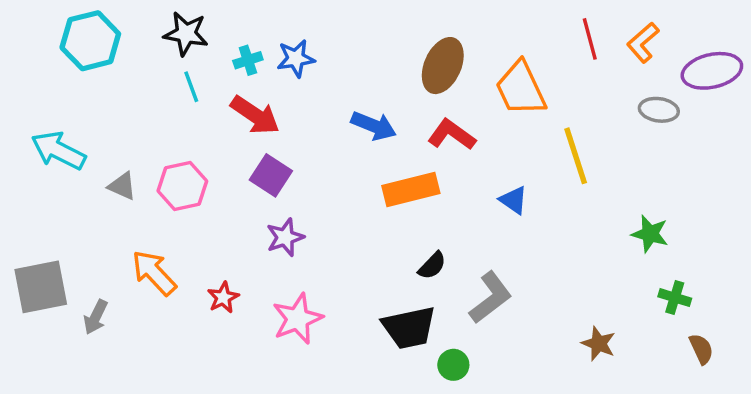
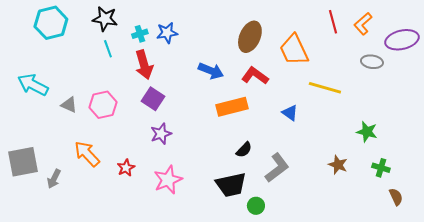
red arrow: (255, 115) -> (144, 65), turned 40
yellow line: (576, 156) -> (325, 88), turned -56
brown star: (599, 344) -> (338, 165), moved

